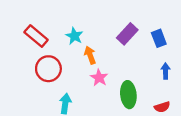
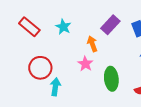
orange arrow: (90, 55) -> (92, 44), moved
red circle: (48, 69) -> (40, 68), moved

